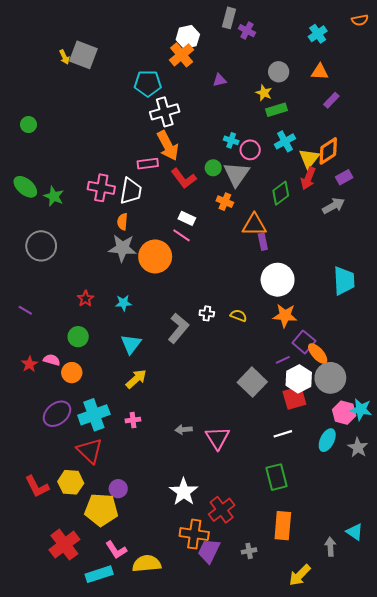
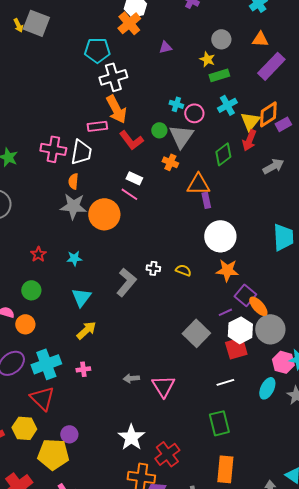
purple rectangle: (331, 100) -> (271, 66), size x1.8
purple rectangle: (344, 177) -> (283, 124), moved

